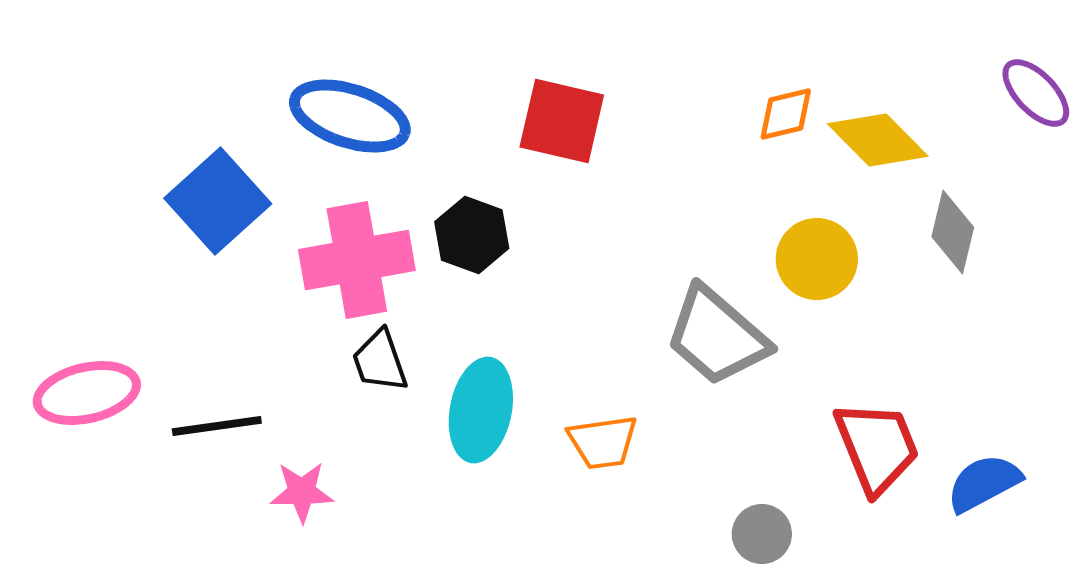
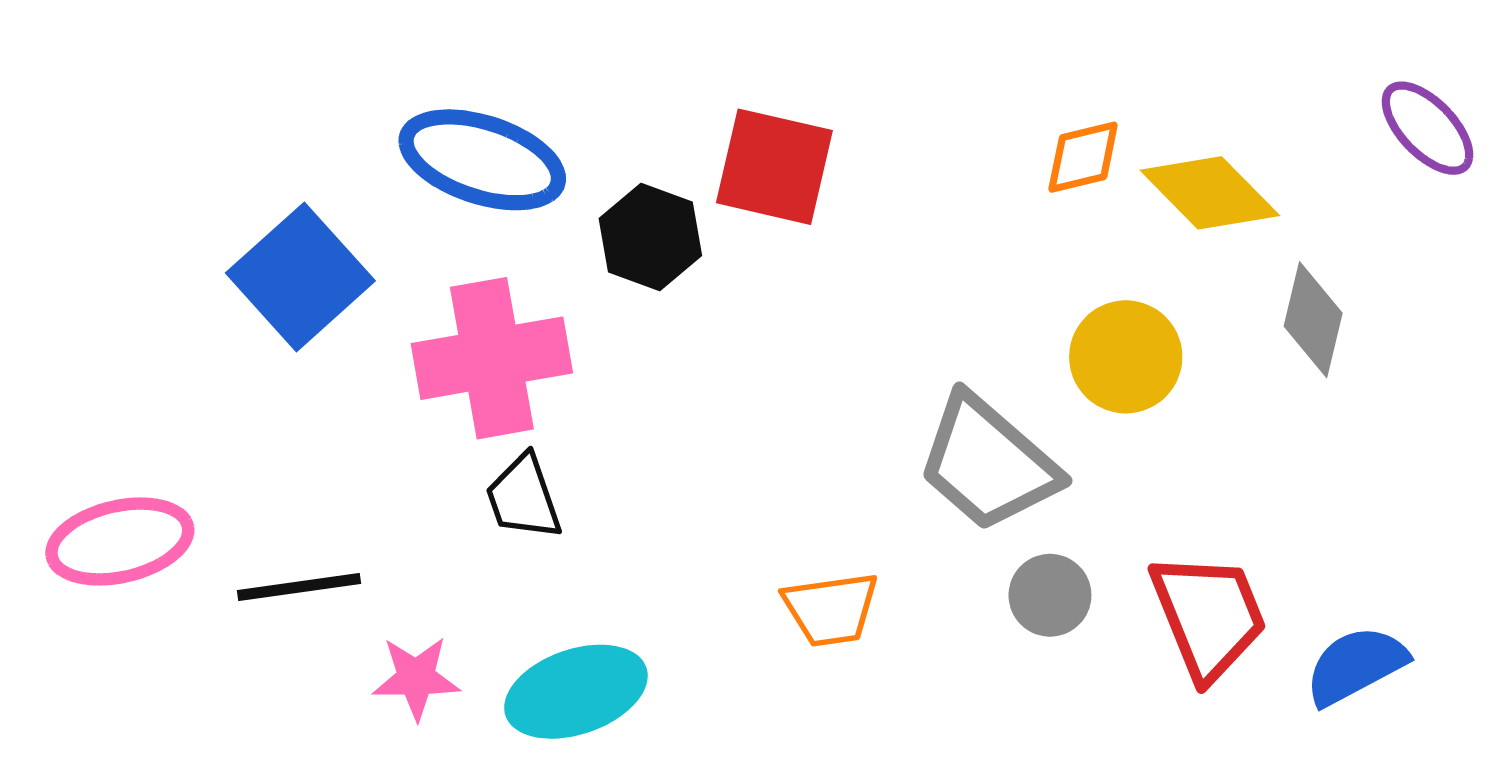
black hexagon: (472, 235) -> (650, 237), moved
cyan ellipse: (481, 410) -> (576, 692), moved, turned 60
gray circle: (762, 534) -> (1050, 595), moved

